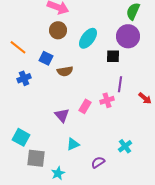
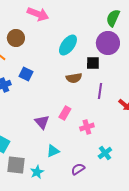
brown circle: (58, 30) -> (16, 38), moved
blue square: (46, 58) -> (26, 74), moved
brown semicircle: (65, 71) -> (74, 78), moved
pink cross: (107, 100) -> (87, 127), moved
cyan star: (58, 173) -> (37, 172), moved

